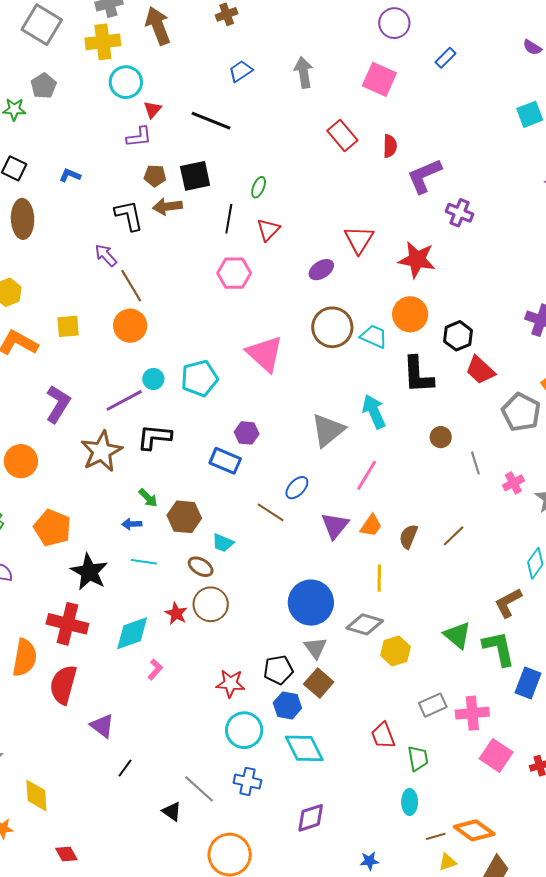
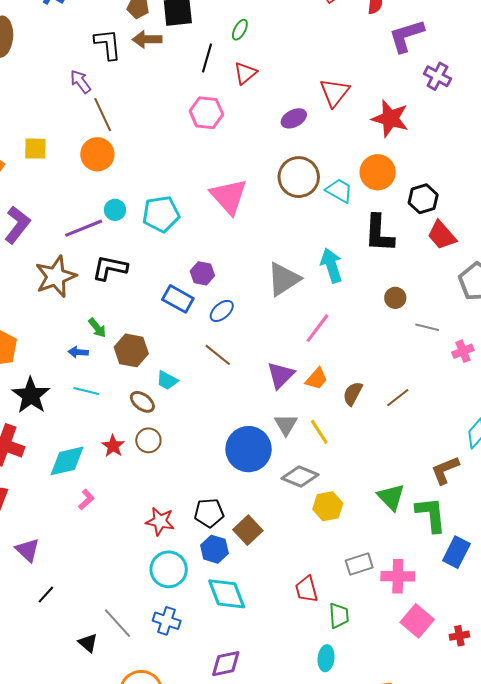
gray line: (475, 463) -> (427, 327), turned -65
blue ellipse: (297, 488) -> (222, 311), moved
yellow line: (379, 578) -> (319, 432), turned -40
brown circle: (211, 604) -> (148, 440), size x0.7
gray triangle: (316, 648) -> (286, 425), moved

